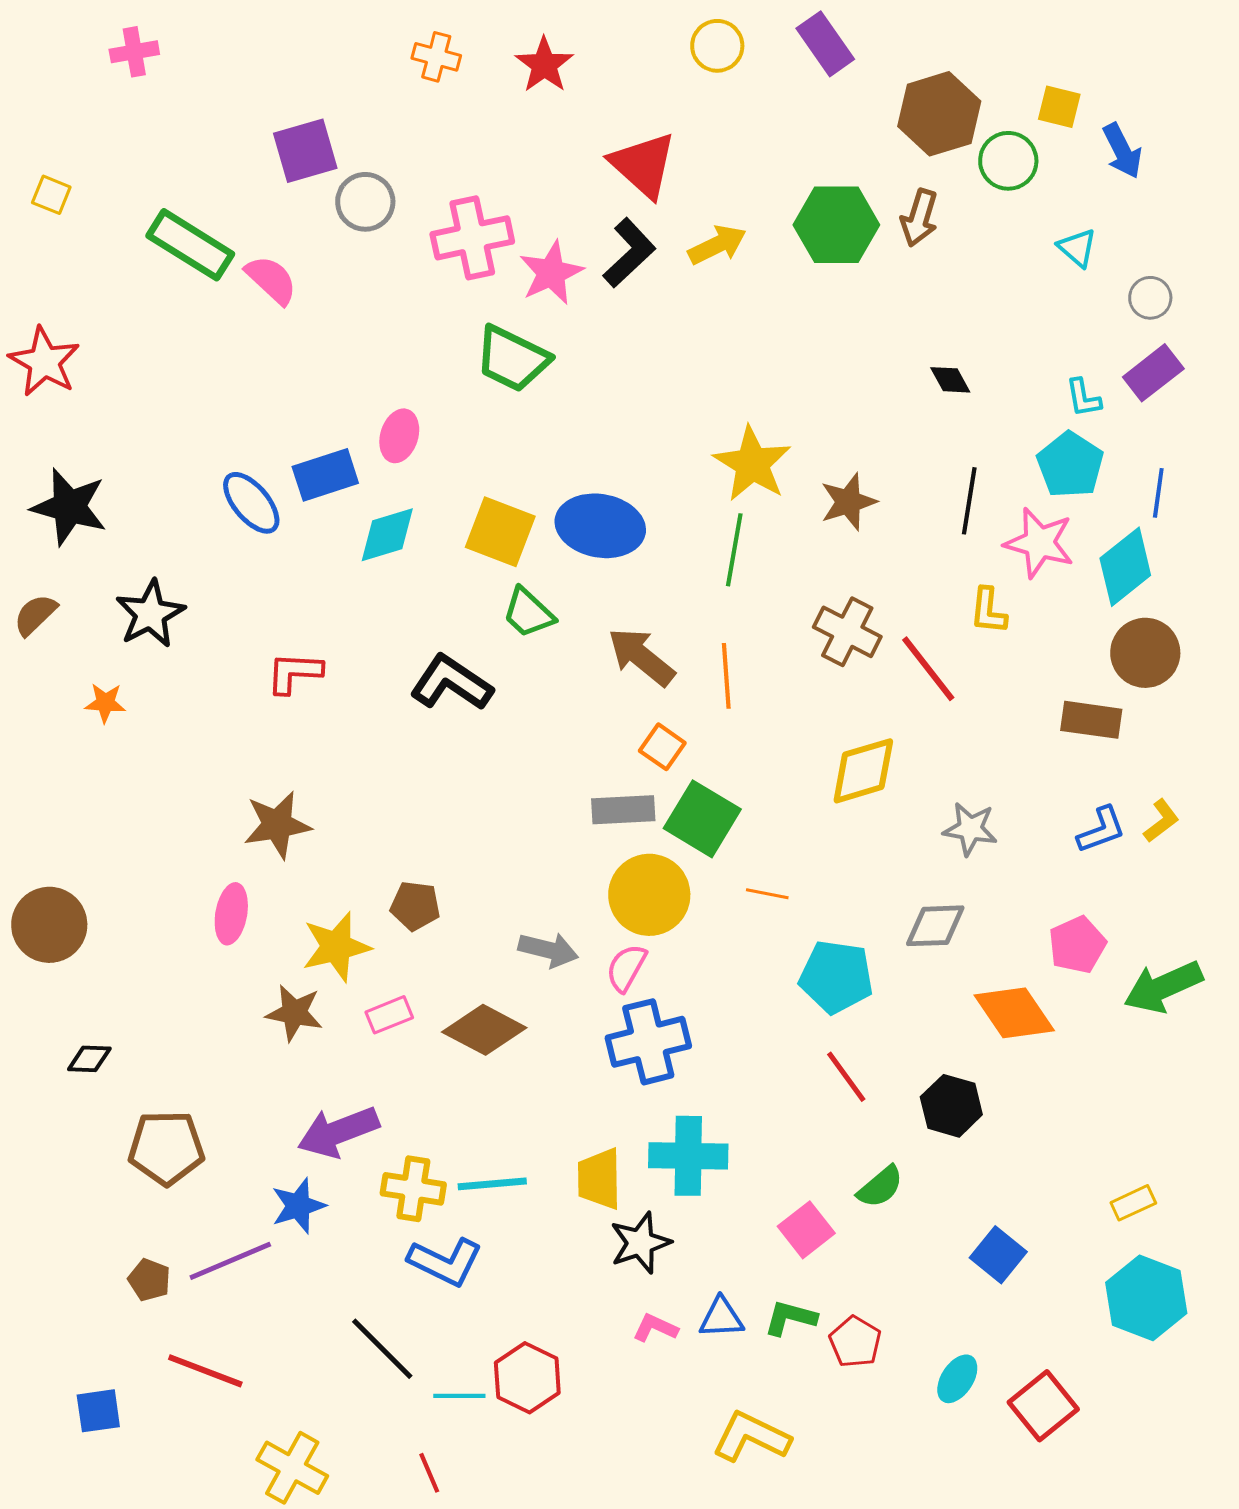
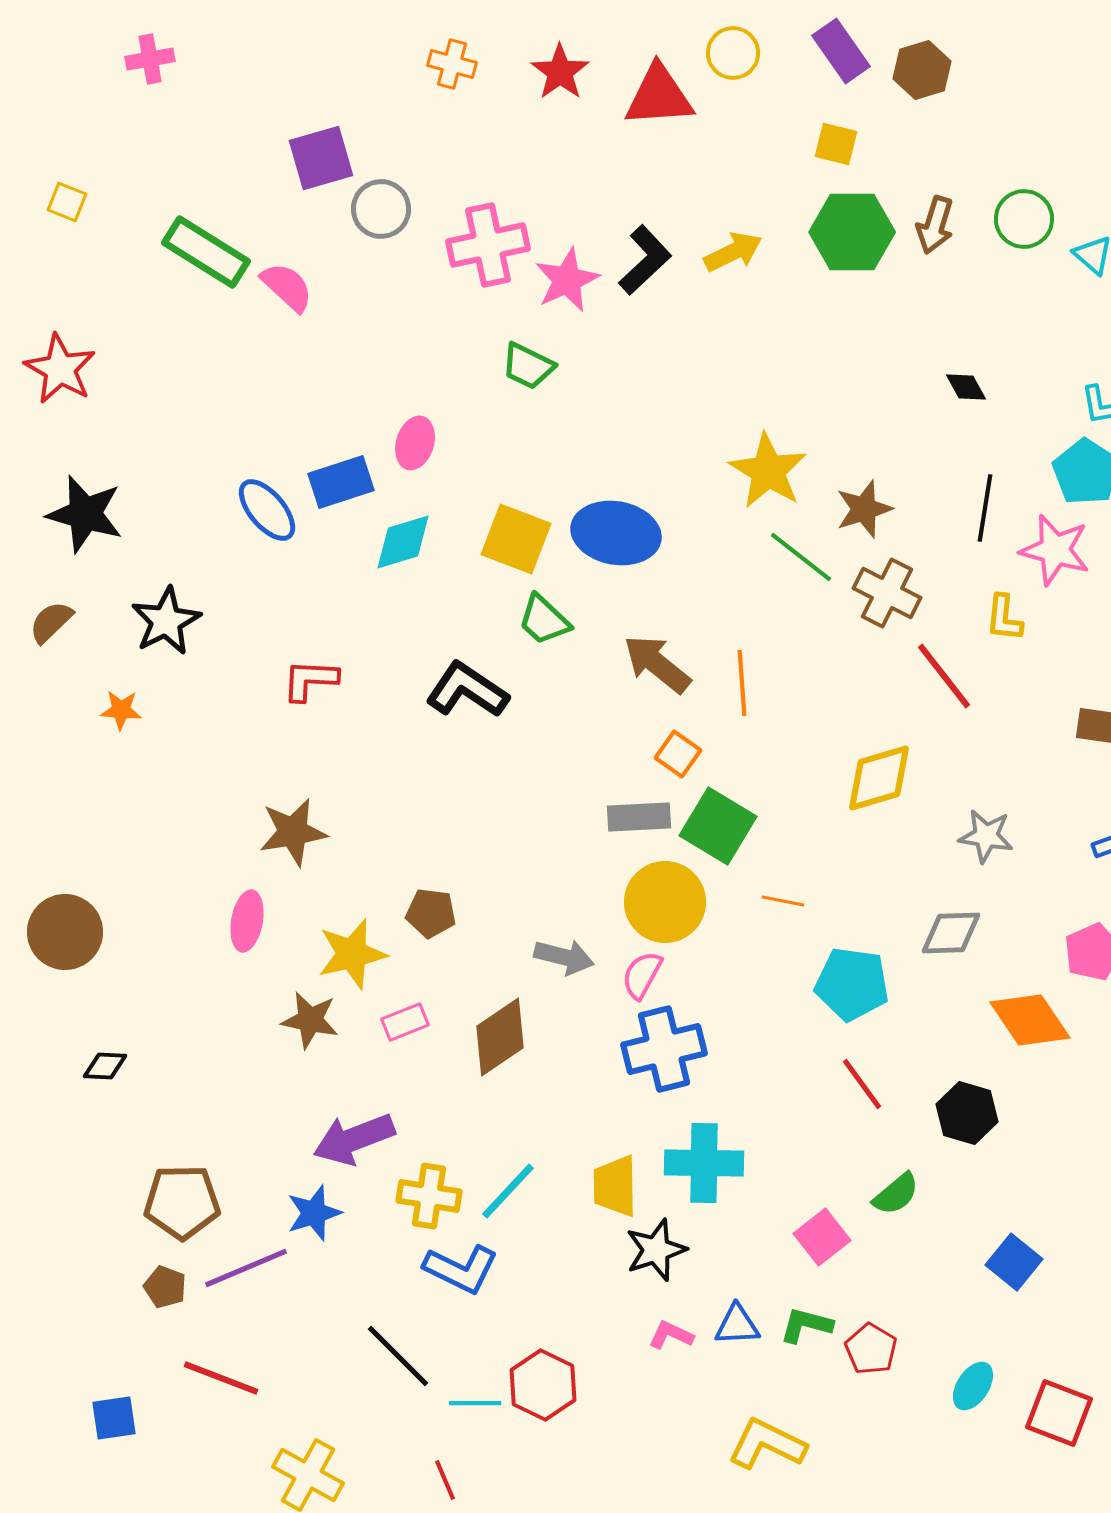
yellow square: (1059, 107) -> (836, 144), moved
brown hexagon: (939, 114) -> (922, 70), moved, size x0.7
green circle: (1008, 161) -> (1024, 219), moved
red triangle: (643, 165) -> (659, 96), moved, turned -46
green trapezoid: (512, 359) -> (528, 366), size x0.7
green line: (734, 550) -> (801, 557), moved, turned -62
brown cross: (847, 632) -> (887, 593), moved
brown diamond: (484, 1030) -> (500, 1037), turned -62
brown pentagon: (166, 1148) -> (182, 1202), moved
cyan line: (492, 1184) -> (508, 1191), turned -42
red square: (1043, 1406) -> (1059, 1413), turned -30

